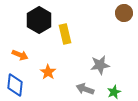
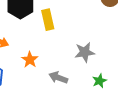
gray arrow: (85, 89) -> (58, 78), moved

